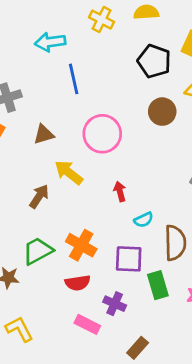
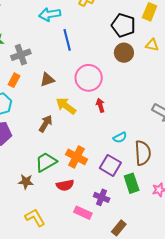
brown circle: (162, 112) -> (124, 53), moved
red arrow: (120, 191) -> (100, 105), moved
purple square: (129, 259) -> (110, 165), turned 30
red semicircle: (78, 283) -> (65, 185), moved

